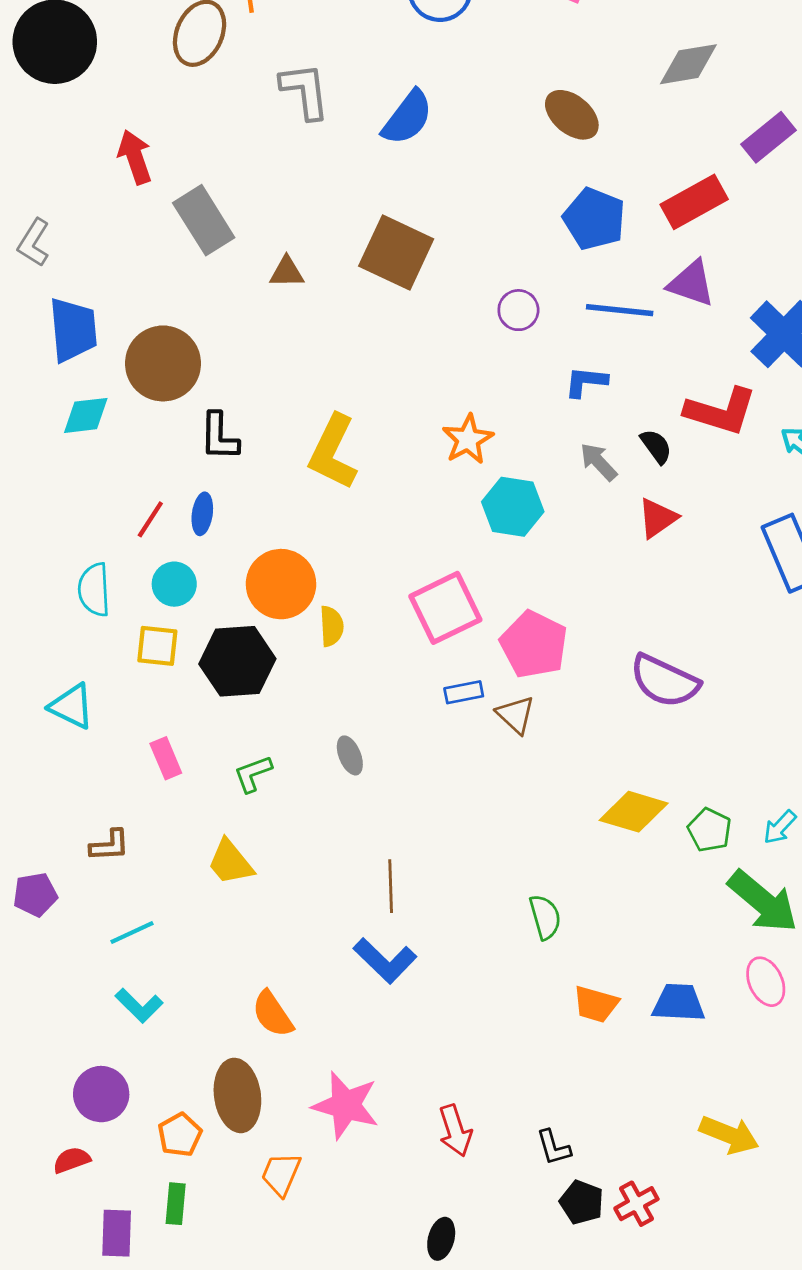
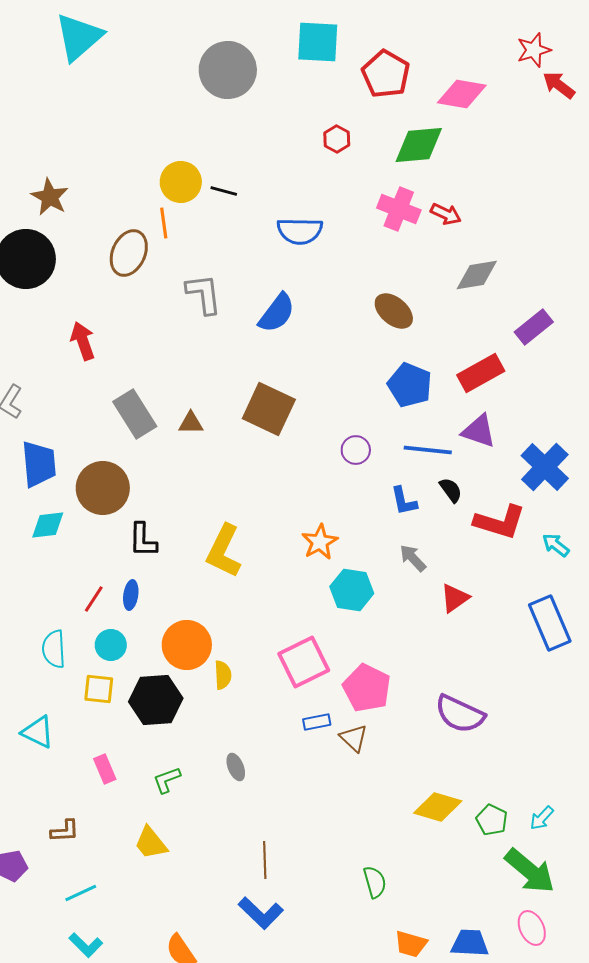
gray rectangle: (204, 220) -> (135, 414), moved
blue L-shape: (586, 382) -> (404, 501), turned -108
black semicircle: (656, 446) -> (451, 490), moved

